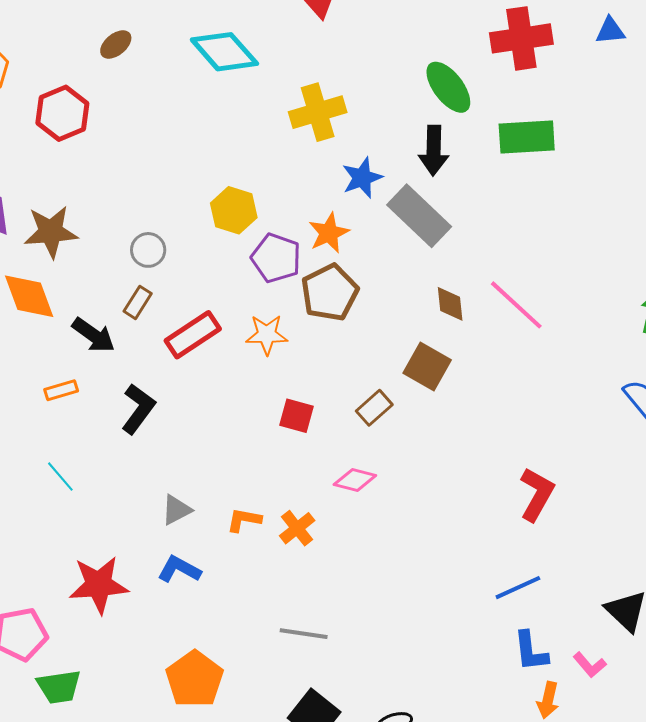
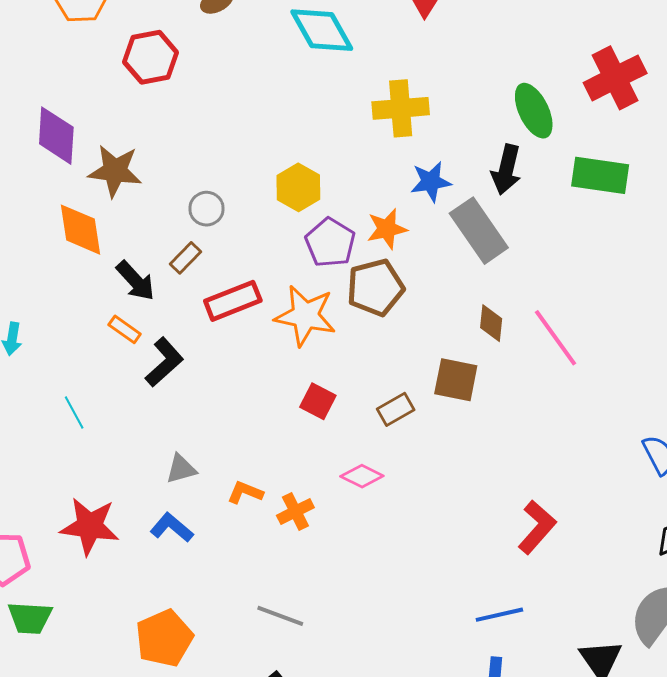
red cross: (521, 38) -> (615, 78), turned -30
orange star: (267, 335) -> (305, 316), size x1.5
brown square: (427, 367) -> (456, 380), turned -30
orange rectangle: (61, 390) -> (125, 329), moved, turned 40

